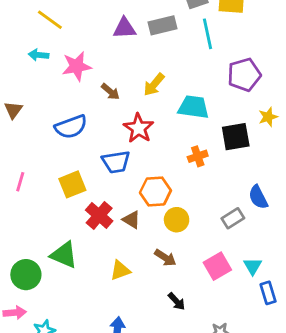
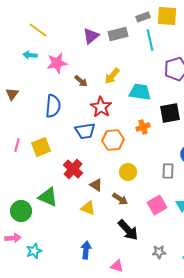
purple triangle: (124, 28) -> (91, 36), turned -36
blue semicircle: (71, 127) -> (53, 106), turned -65
yellow square: (72, 184) -> (41, 147), moved
orange hexagon: (155, 192) -> (113, 140), moved
gray rectangle: (233, 218) -> (168, 171), turned -56
brown triangle: (131, 220) -> (96, 185), moved
yellow triangle: (120, 270) -> (88, 208), turned 42
black arrow: (177, 301) -> (128, 230), size x1.6

